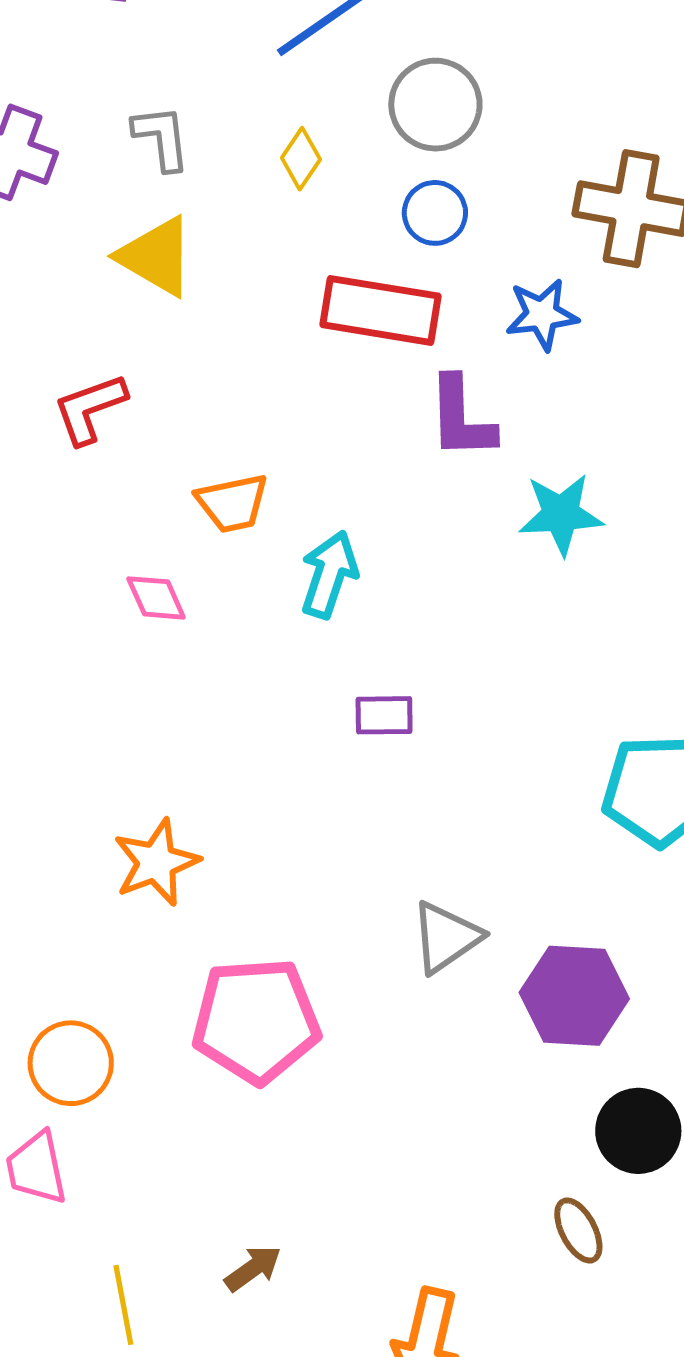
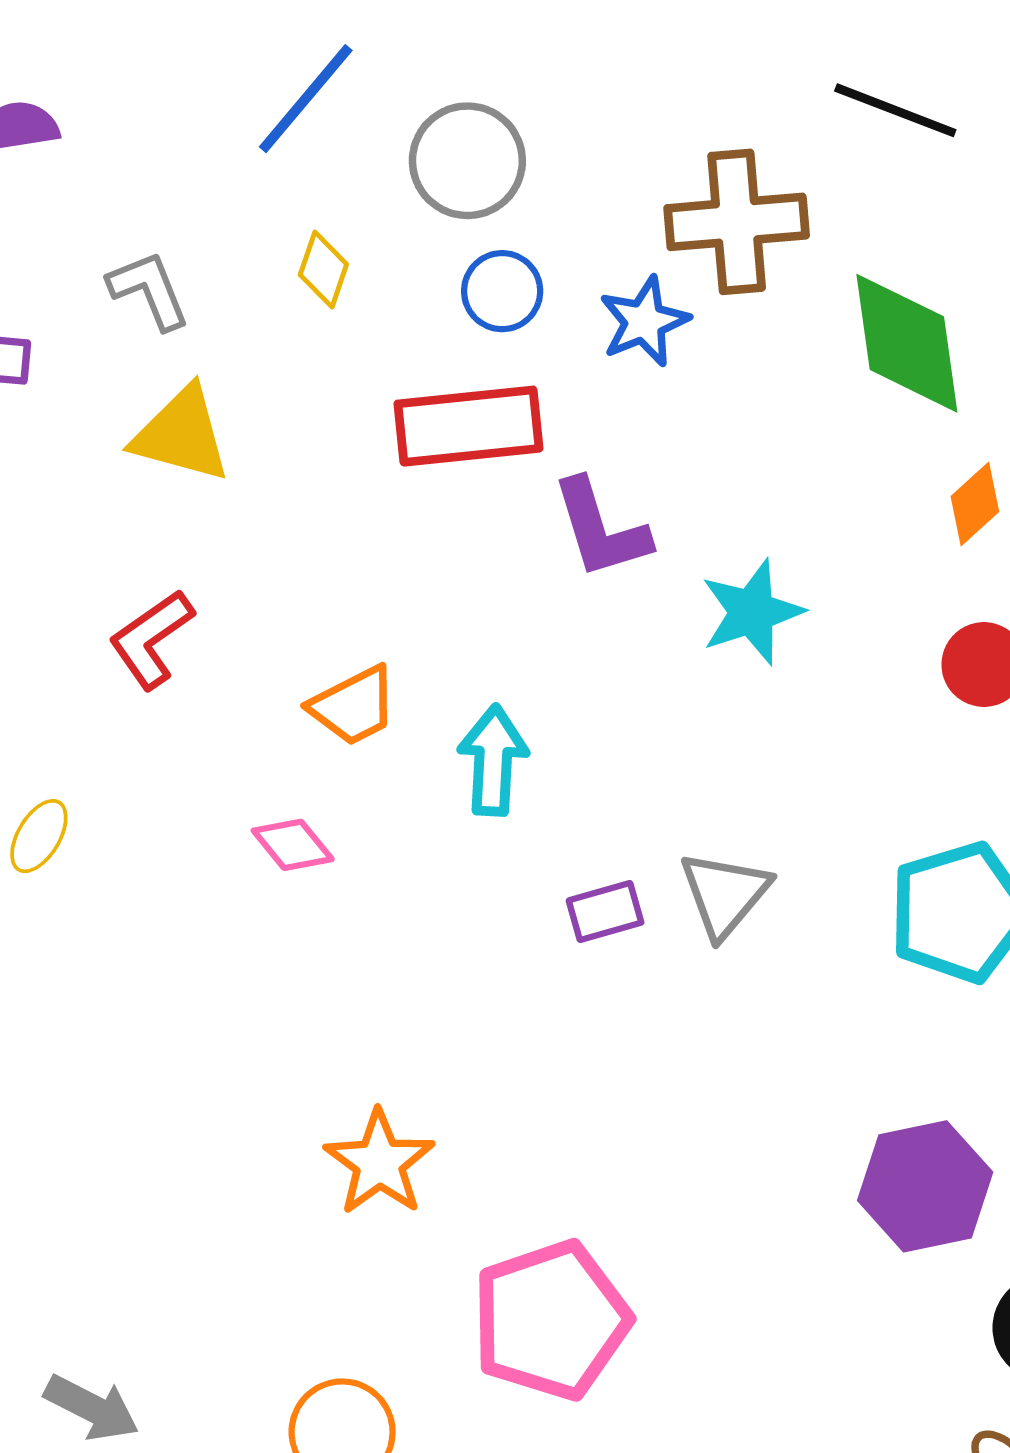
blue star: (542, 315) -> (644, 322), moved
gray triangle: (446, 937) -> (725, 894), moved

